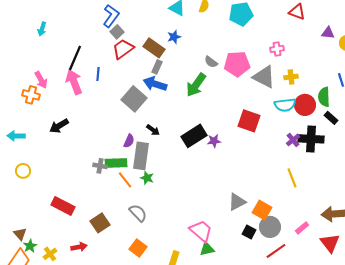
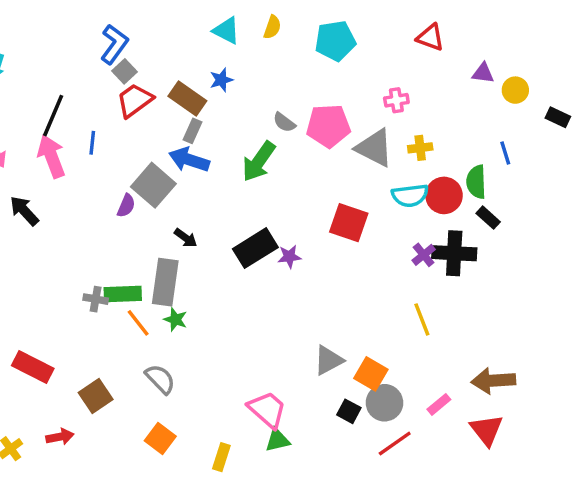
black arrow: (59, 126) -> (24, 211), moved, turned 78
purple semicircle: (129, 141) -> (126, 206), moved

